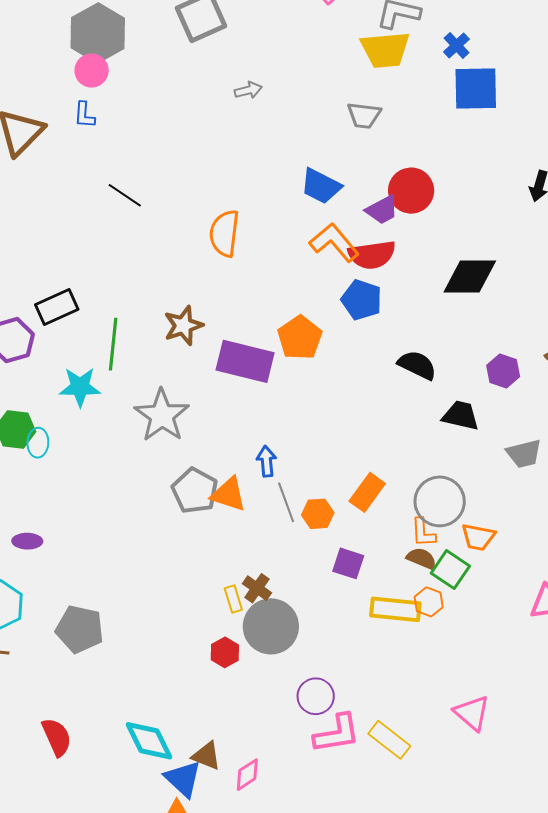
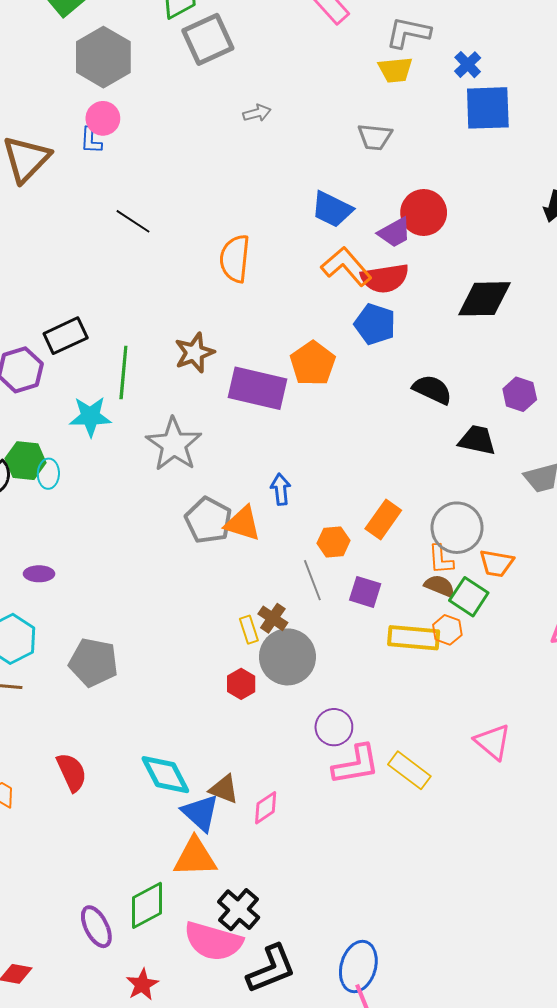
yellow trapezoid: (385, 50) -> (395, 70), size x0.7
pink circle: (92, 71) -> (103, 118), moved
gray line: (286, 502) -> (312, 580), moved

